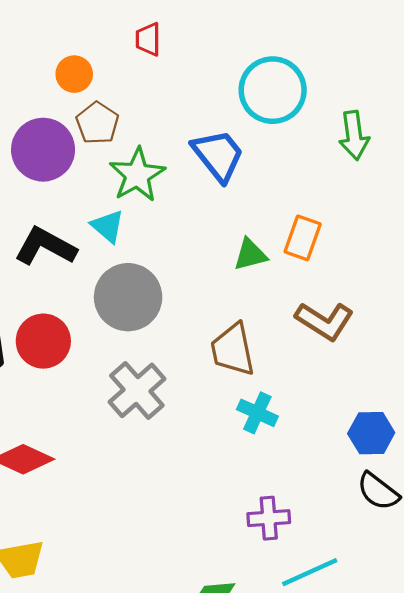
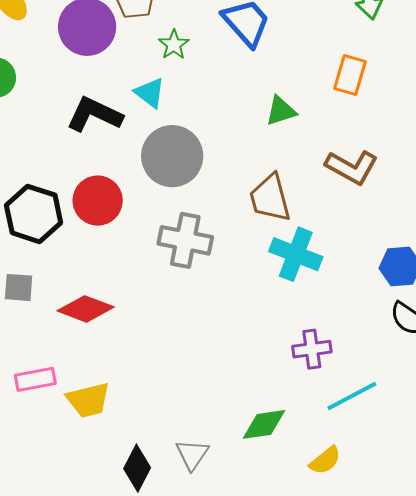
green star: (137, 175) -> (174, 45), size x0.6
orange rectangle: (303, 238) -> (350, 75), moved
gray cross: (137, 390) -> (185, 240), turned -34
cyan cross: (257, 413) -> (296, 254), size x1.4

